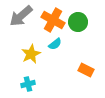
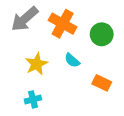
green circle: (78, 22) -> (102, 34), moved
cyan semicircle: (55, 44) -> (72, 60), moved, turned 80

